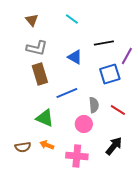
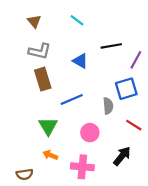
blue square: (110, 74) -> (126, 89), moved
gray semicircle: (94, 105) -> (108, 106), moved
red line: (118, 110) -> (134, 125), moved
green triangle: (45, 118) -> (48, 126), turned 36
brown semicircle: (23, 147) -> (25, 174), moved

